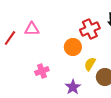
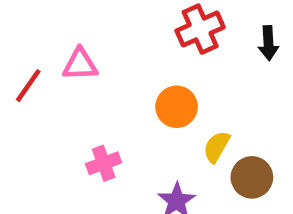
red cross: (90, 29) -> (200, 29), moved

